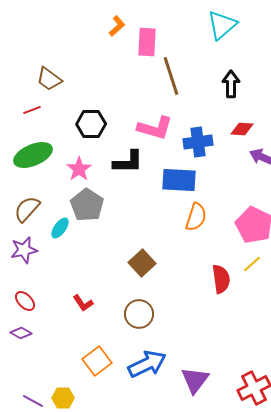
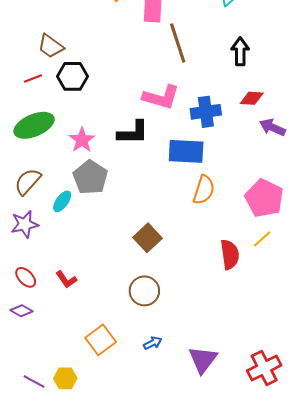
black hexagon: (91, 124) -> (73, 76), moved
red L-shape: (83, 303) -> (66, 279), moved
blue arrow: (147, 364) -> (153, 343), size x0.5

